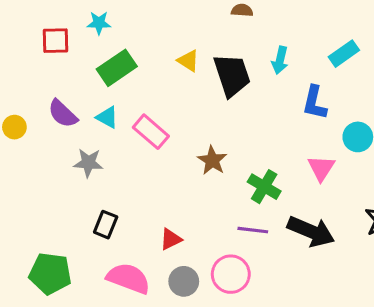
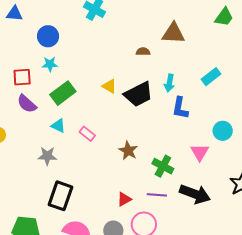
black trapezoid: (232, 75) -> (138, 94), turned 84
blue L-shape: (315, 103) -> (180, 108), moved
purple semicircle: (63, 114) -> (27, 104), moved
pink rectangle: (151, 132) -> (87, 134), size x0.7
black rectangle: (106, 225) -> (60, 196), size x1.6
red triangle: (171, 239) -> (124, 199), moved

